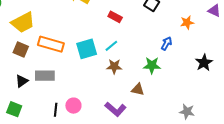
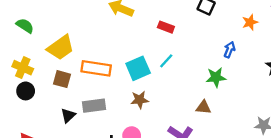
brown star: (114, 66) -> (140, 100), moved

